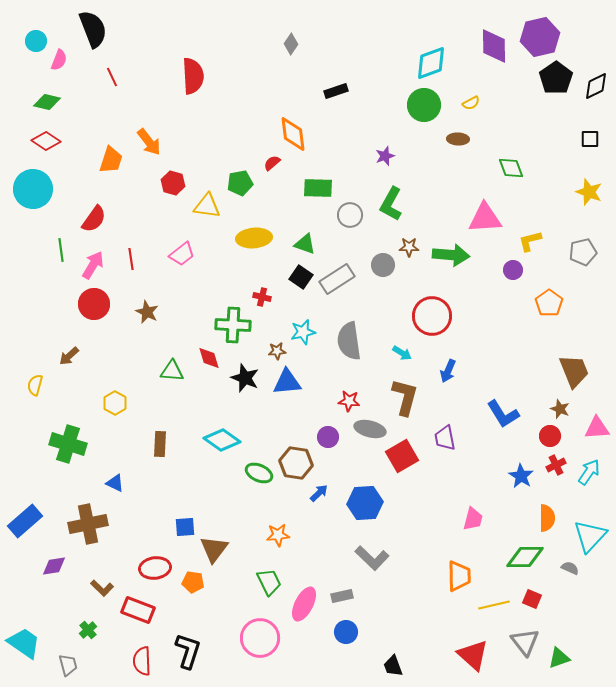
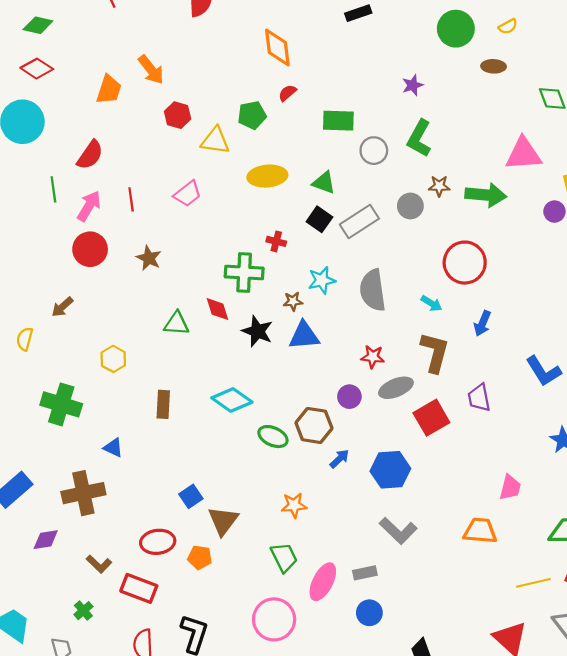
orange diamond: (293, 134) -> (277, 47), moved
gray ellipse: (370, 429) -> (396, 388), turned -36
blue square: (185, 527) -> (191, 496), turned -30
orange trapezoid: (459, 576) -> (480, 531), moved, turned -84

